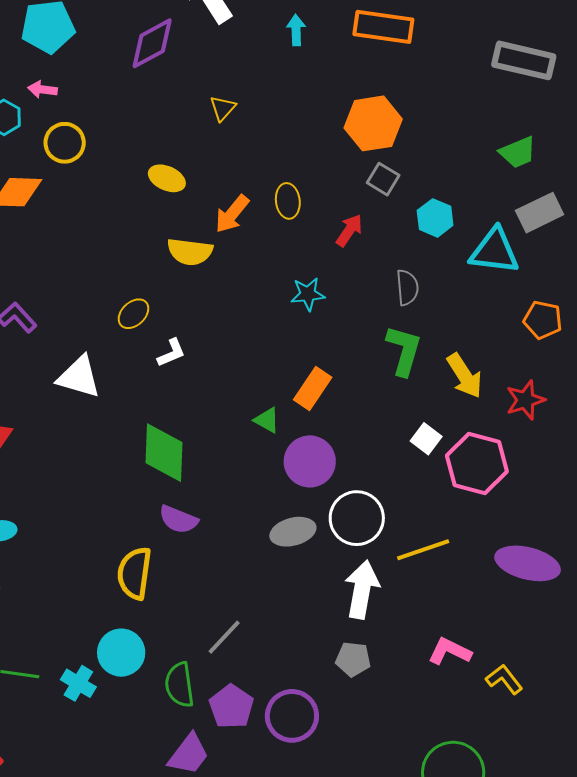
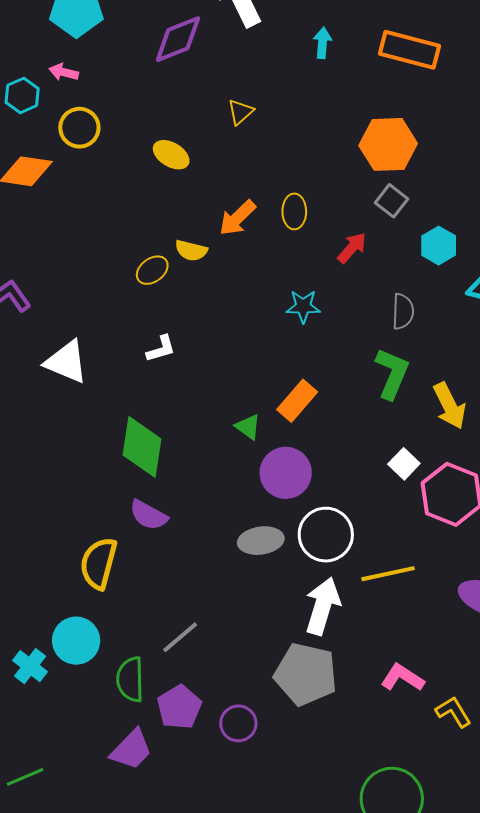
yellow ellipse: (167, 178) -> (171, 155), moved
yellow semicircle: (190, 252) -> (191, 250), size x0.7
yellow ellipse: (133, 314) -> (152, 270), moved
gray pentagon: (353, 659) -> (306, 674), size x1.8
purple circle: (292, 716) -> (238, 723), size x0.7

